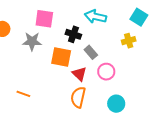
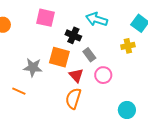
gray star: (32, 41) -> (33, 67), moved
cyan circle: (116, 104) -> (127, 110), moved

